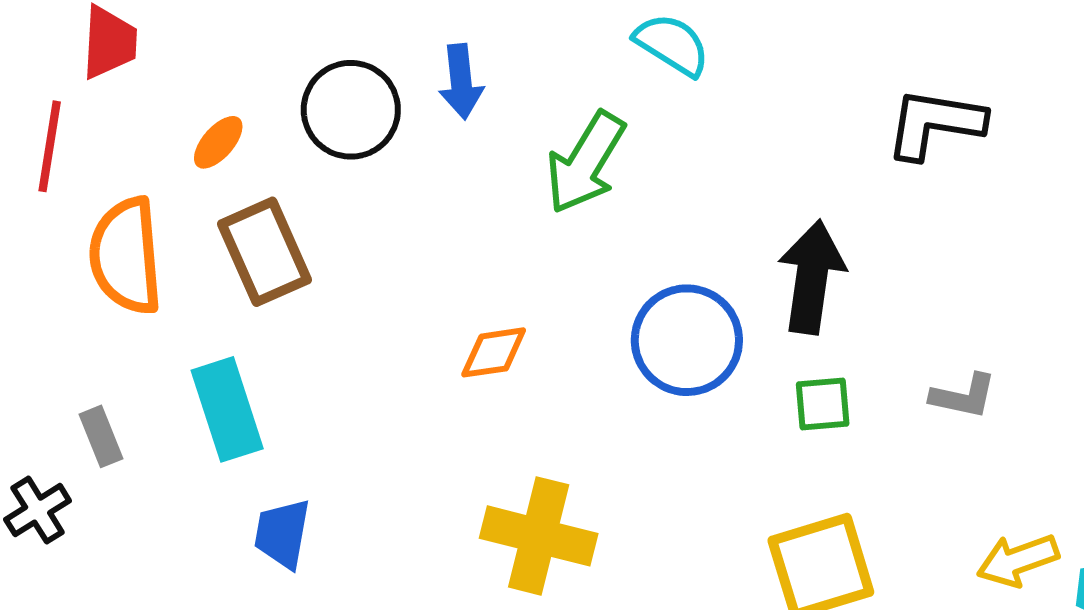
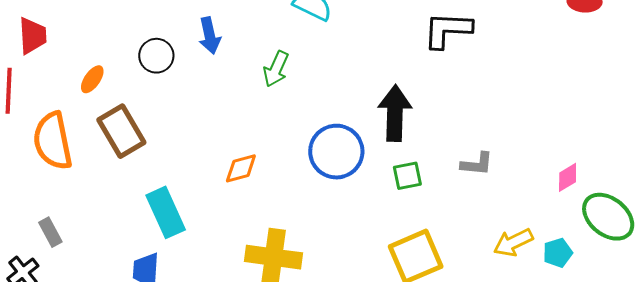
black circle: (351, 110) -> (156, 56), size x0.7
green arrow: (585, 163) -> (276, 69), size x0.7
cyan rectangle: (227, 409) -> (166, 212), moved

